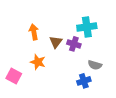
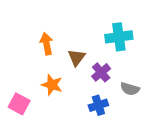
purple cross: (74, 44) -> (101, 72), moved, turned 32
blue cross: (84, 81) -> (98, 105), moved

